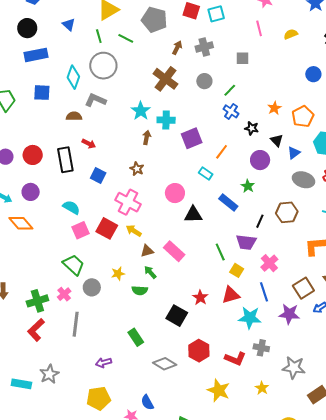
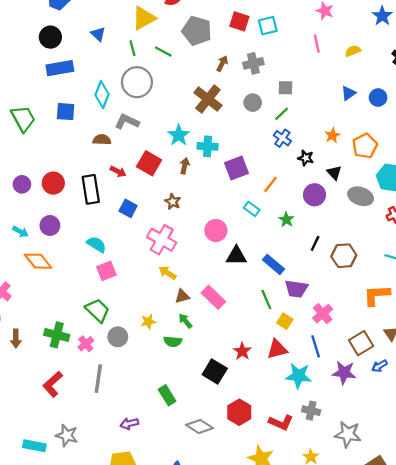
gray square: (242, 58) -> (285, 88), moved
blue triangle: (294, 153) -> (348, 93), moved
gray ellipse: (304, 180) -> (361, 196), moved
green star: (248, 186) -> (286, 220), moved
blue rectangle: (228, 203) -> (274, 264), moved
black line: (260, 221) -> (315, 243), moved
red square: (107, 228) -> (149, 163), moved
green cross: (37, 301) -> (57, 335), moved, turned 30
gray star: (49, 374) -> (67, 435), turned -30

